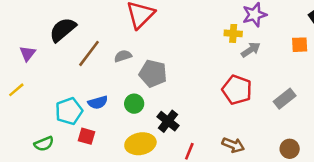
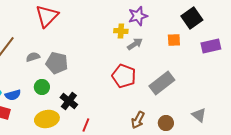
gray semicircle: (123, 56) -> (33, 57), moved
gray rectangle: (285, 99) -> (162, 83), size x1.4
blue semicircle: (98, 102) -> (13, 95), moved
brown arrow: (233, 145) -> (138, 120), moved, turned 96

